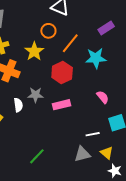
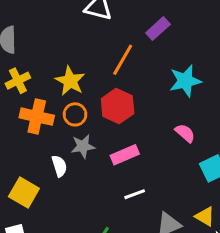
purple rectangle: (106, 28) -> (158, 29), moved
orange circle: (48, 31) -> (75, 114), moved
cyan star: (96, 58) -> (185, 81), moved
white line: (93, 134) -> (135, 194), moved

